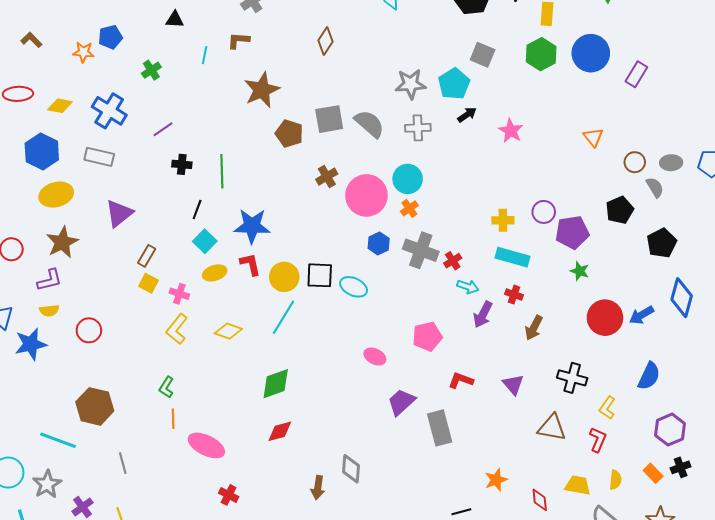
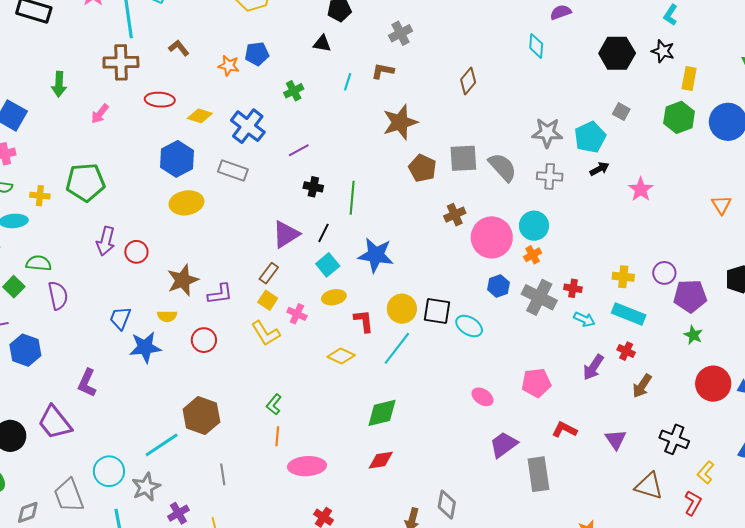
gray square: (483, 55) -> (621, 112), size x0.7
purple triangle: (119, 213) -> (286, 234), moved
brown star: (62, 242) -> (183, 280), moved
red cross: (453, 261) -> (573, 288), moved, turned 36
red L-shape: (250, 264) -> (364, 321), moved
purple L-shape: (50, 280) -> (220, 294), moved
cyan arrow: (468, 287) -> (584, 319), moved
yellow L-shape: (177, 329) -> (266, 333), moved, turned -76
cyan line: (58, 440) -> (162, 445), turned -60
pink ellipse: (206, 445) -> (307, 466), turned -36

